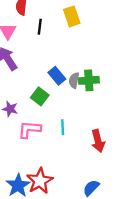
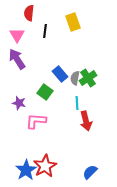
green cross: (89, 80) -> (88, 78), turned -30
cyan line: (63, 127) -> (77, 103), moved
red arrow: (98, 141) -> (86, 121), moved

